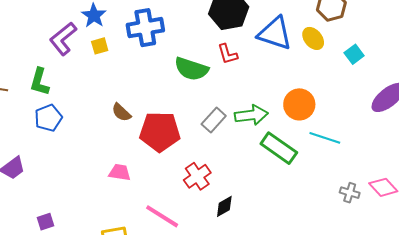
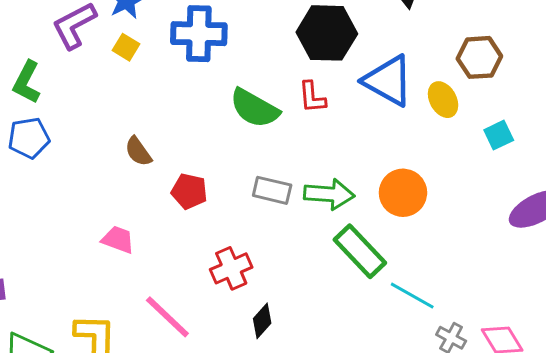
yellow square: (100, 46) -> (126, 47), turned 36
gray rectangle: (214, 120) -> (272, 190), turned 50
red pentagon: (160, 132) -> (189, 191), size x0.6
cyan line: (325, 138) -> (412, 296), moved
black diamond: (224, 206) -> (262, 321), turned -30

